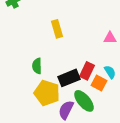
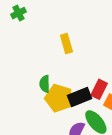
yellow pentagon: (47, 93) -> (59, 98), moved

